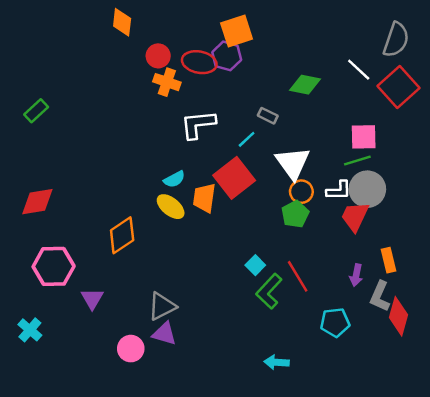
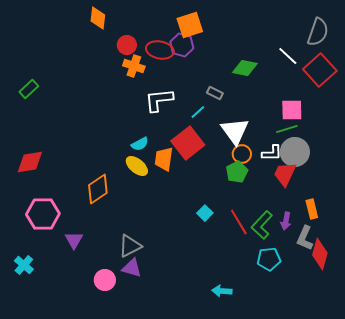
green L-shape: (269, 291) -> (262, 225), moved

